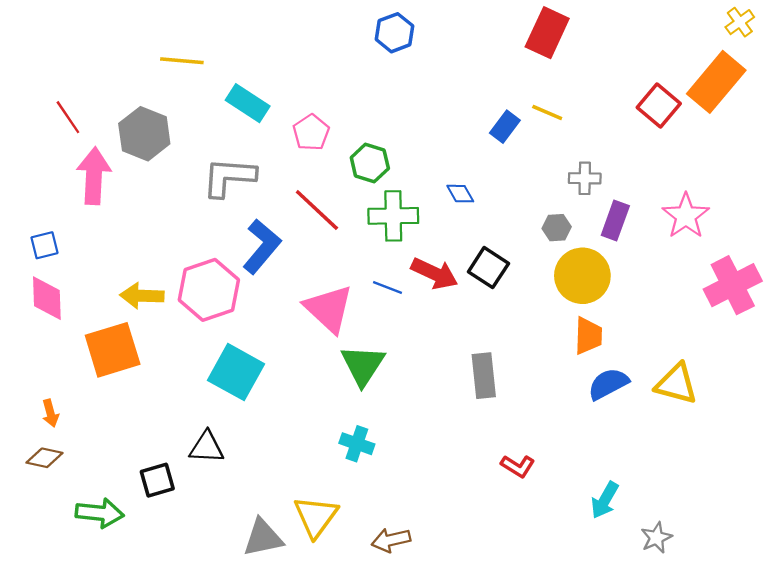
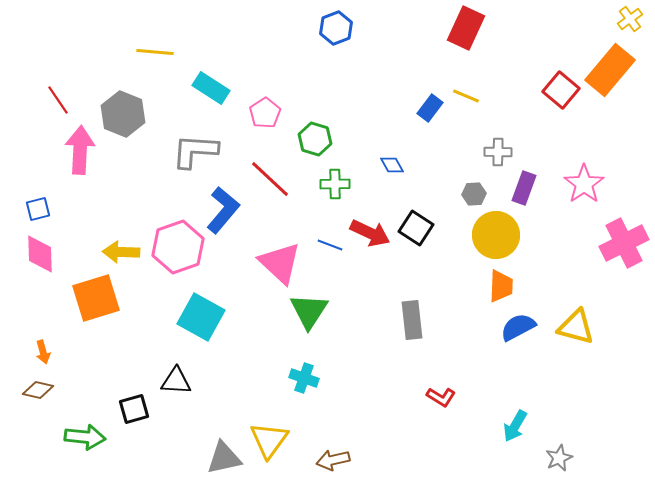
green cross: (393, 216) -> (335, 184), size x0.7

